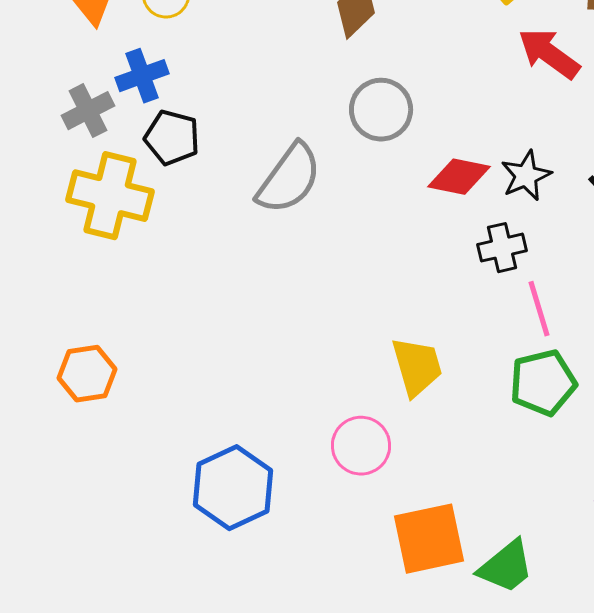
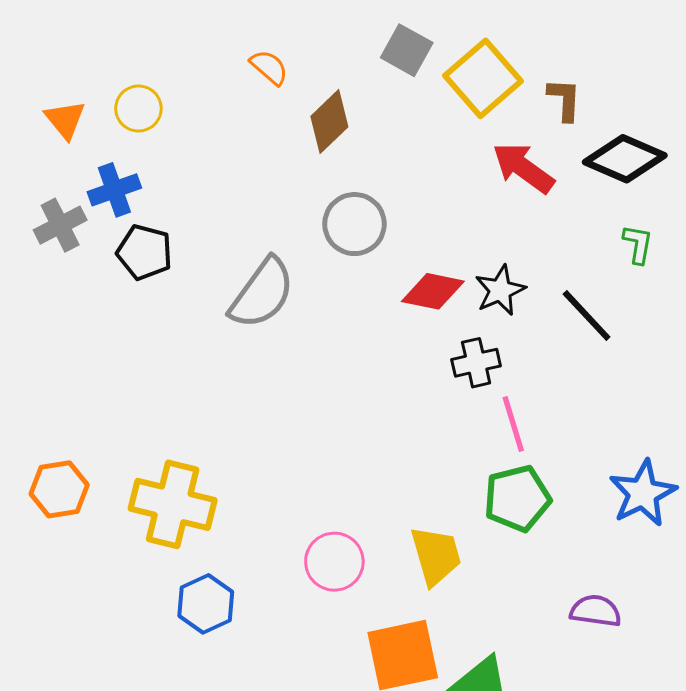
yellow cross: (110, 196) -> (173, 504), moved
yellow trapezoid: (417, 367) -> (436, 556), moved
blue hexagon: (233, 488) -> (206, 604), size x0.7

